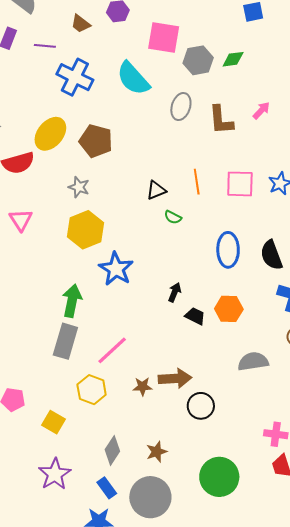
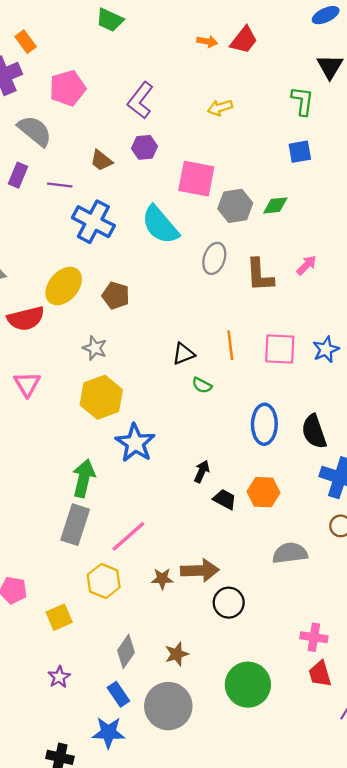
brown pentagon: (96, 141) -> (116, 296), size x0.7
yellow square: (54, 422) -> (59, 617), turned 35
purple star: (55, 474) -> (59, 677), size x0.6

